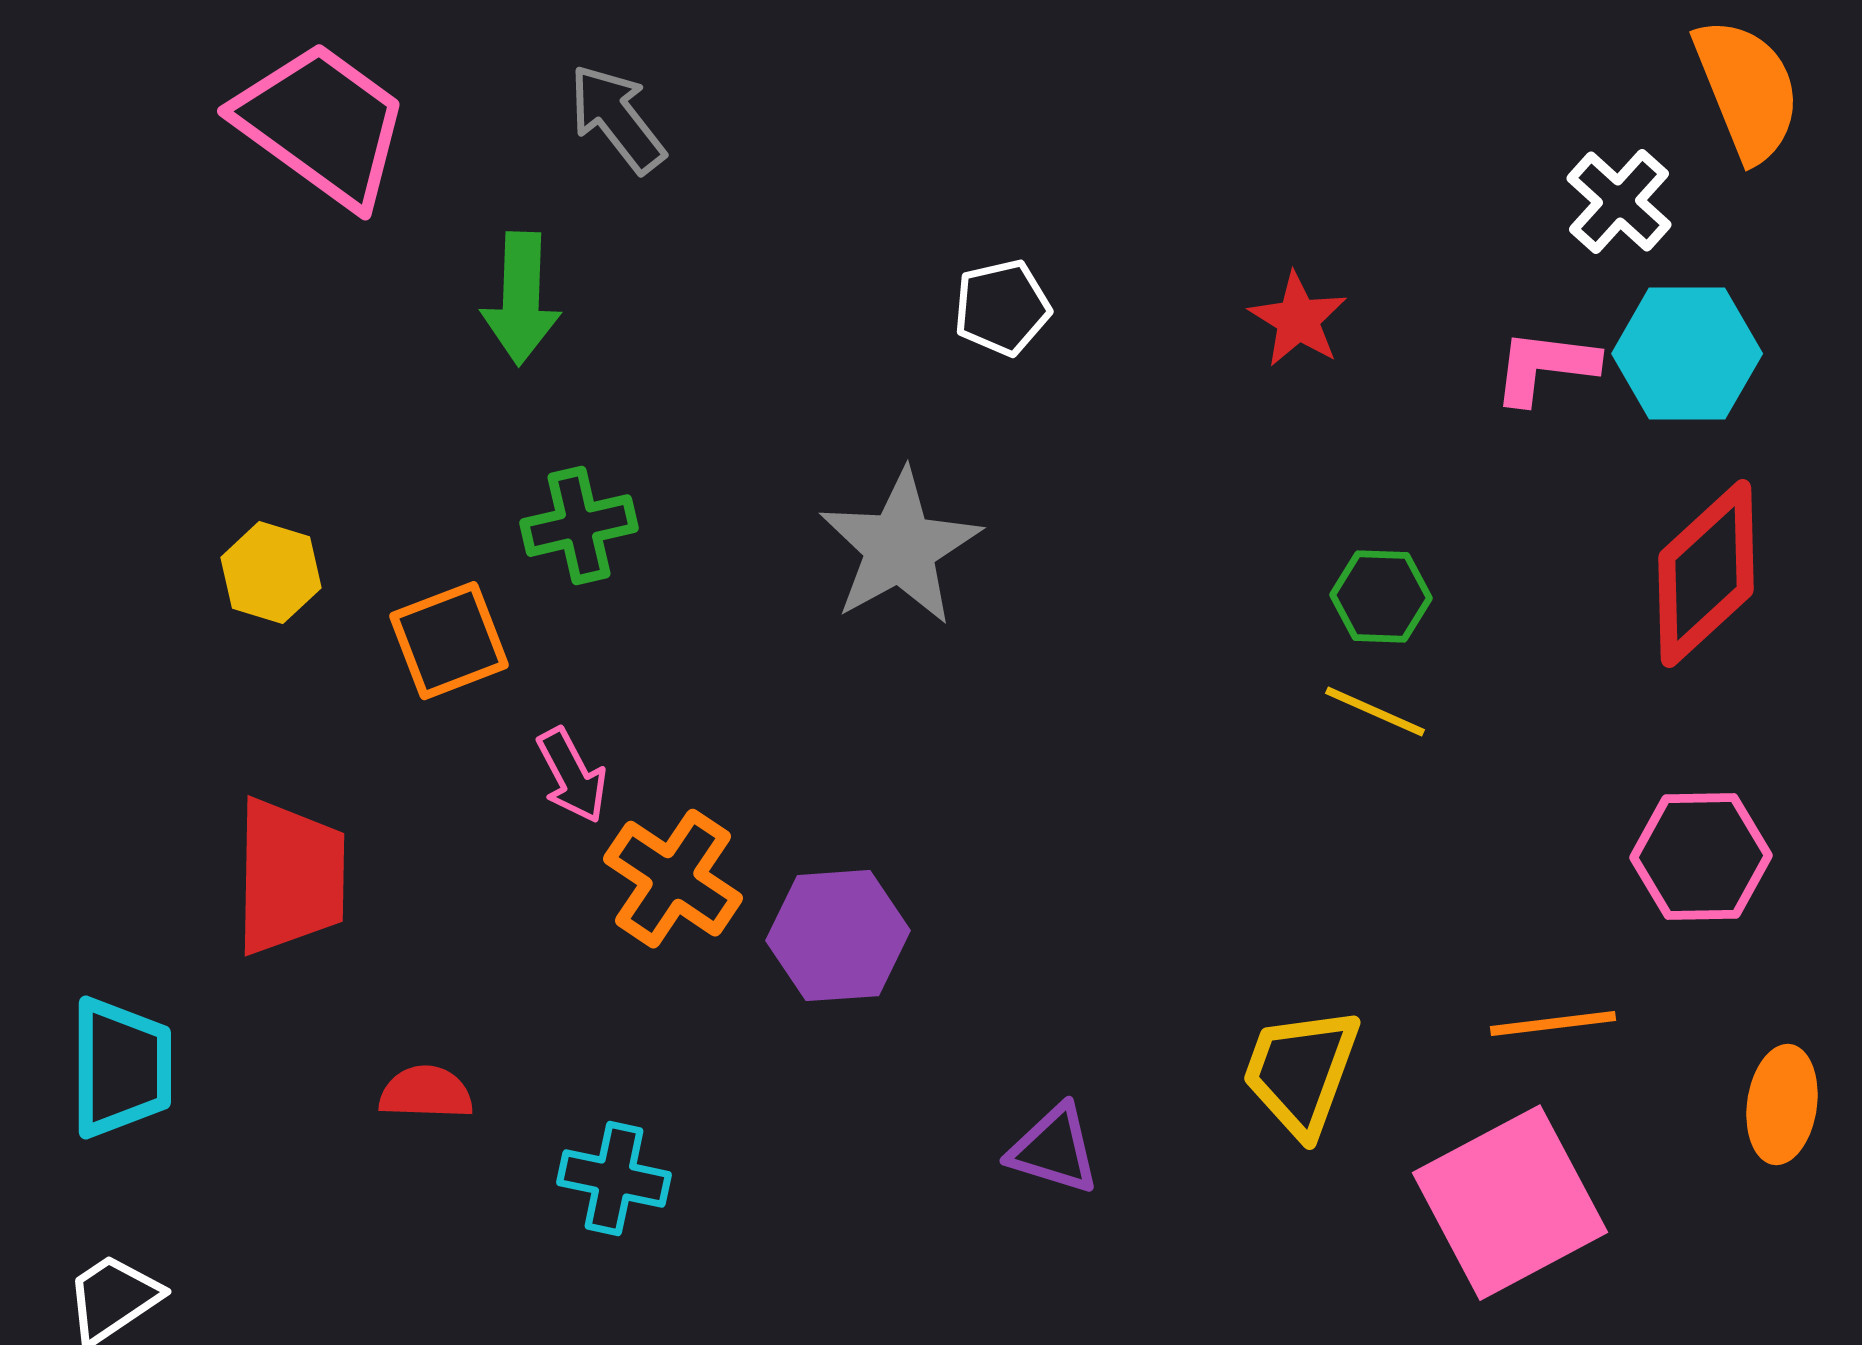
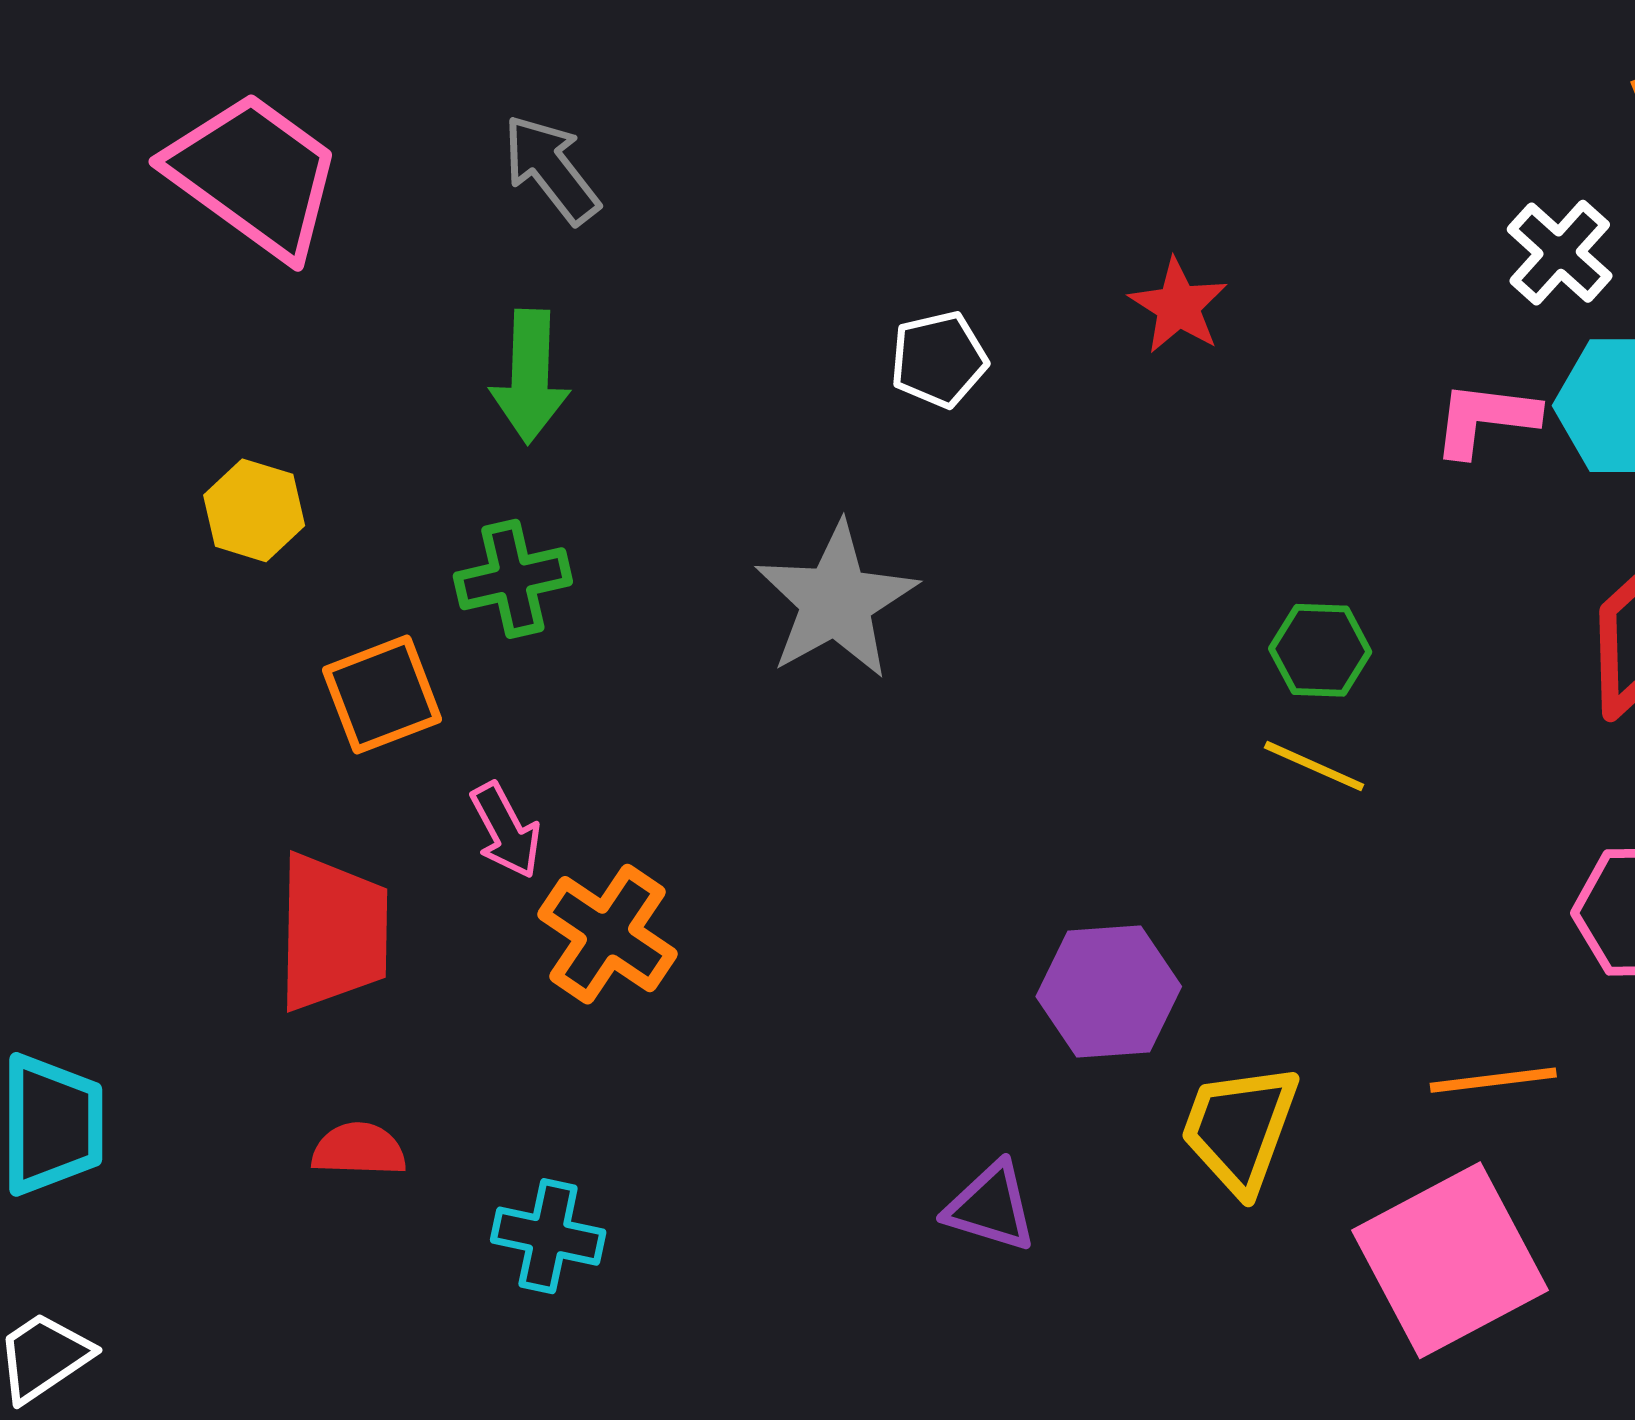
green arrow: (521, 299) -> (530, 376), moved
red star: (1298, 320) -> (1178, 306), moved
yellow hexagon: (271, 573) -> (254, 510), moved
red trapezoid: (290, 877) -> (333, 932), moved
purple hexagon: (838, 936) -> (1109, 992), moved

